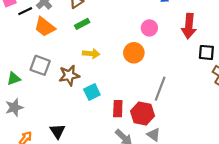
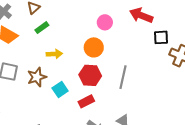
red arrow: (189, 26) -> (141, 15), turned 115
red rectangle: (118, 109) -> (86, 101), turned 70
red hexagon: (143, 114) -> (90, 75), moved

